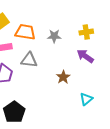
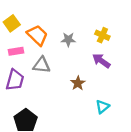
orange trapezoid: (25, 32) -> (37, 35), turned 35
yellow cross: (86, 32) -> (102, 35), turned 32

